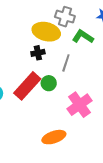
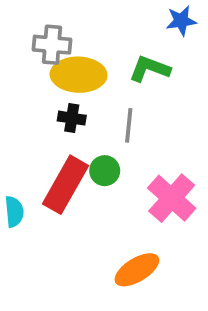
gray cross: (65, 17) -> (52, 45), moved
black cross: (38, 53) -> (72, 118), turned 32

